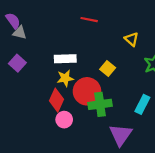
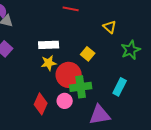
red diamond: (57, 100) -> (41, 104), moved
pink circle: (64, 120) -> (65, 101), moved
purple triangle: (121, 135) -> (100, 115), turned 45

